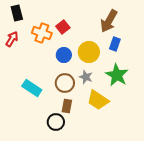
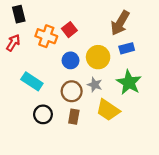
blue rectangle: (115, 44) -> (127, 48), turned 56
cyan rectangle: (32, 88) -> (32, 81), moved
black circle: (56, 122) -> (43, 114), moved

